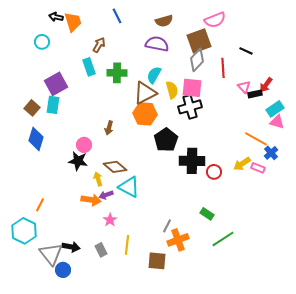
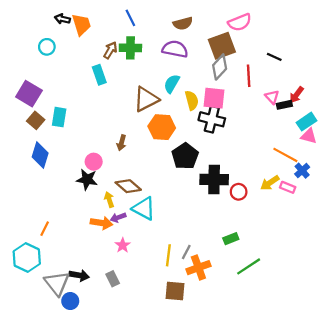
green cross: (117, 73) -> (130, 48), moved
purple square: (56, 84) -> (29, 94), moved, turned -30
brown triangle: (145, 93) -> (146, 99), moved
black cross: (190, 107) -> (212, 119), turned 30
green rectangle: (207, 214) -> (231, 239), turned -56
yellow line: (127, 245) -> (168, 255), moved

